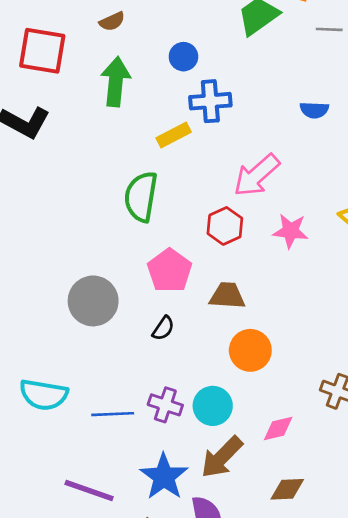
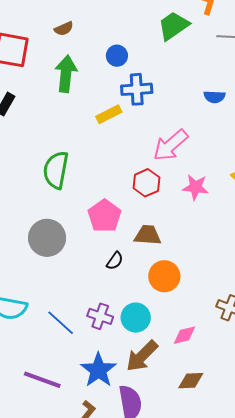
green semicircle: (141, 197) -> (56, 170), moved
black semicircle: (163, 328) -> (115, 261), moved
blue line: (113, 414) -> (61, 323), turned 44

